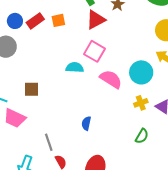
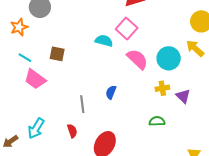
blue semicircle: (86, 123) -> (111, 92), moved
green semicircle: (142, 136) -> (157, 121), turned -133
gray line: (49, 142) -> (82, 104), moved

